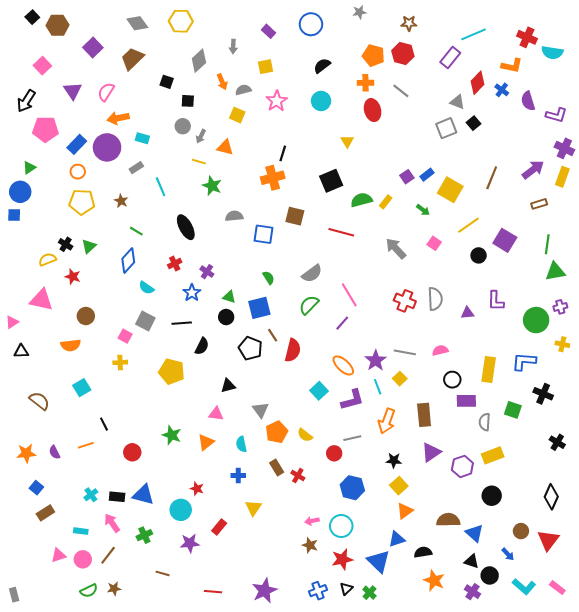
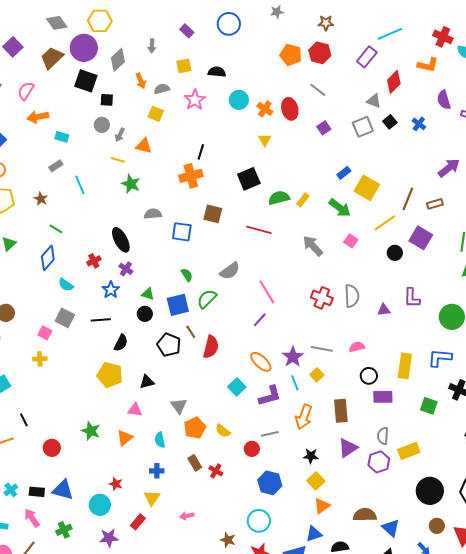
black semicircle: (322, 66) -> (217, 72), moved, turned 42
black square: (167, 82) -> (86, 81), size x1.6
orange cross: (365, 83) -> (265, 109), moved, turned 35
blue cross: (502, 90) -> (419, 124), moved
purple circle: (107, 147) -> (84, 48), moved
purple square: (407, 177) -> (324, 128), moved
brown line: (492, 178) -> (408, 199), moved
brown rectangle: (539, 204) -> (435, 204), moved
green arrow: (423, 210) -> (340, 208), size x1.6
black ellipse: (186, 227) -> (121, 240), moved
green semicircle: (309, 305) -> (207, 299), moved
yellow pentagon: (172, 372) -> (110, 375), moved
gray semicircle: (485, 422) -> (383, 436), moved
black circle: (492, 496) -> (430, 491), moved, size x1.4
yellow triangle: (253, 508) -> (152, 498), moved
pink arrow: (312, 521) -> (187, 516), moved

